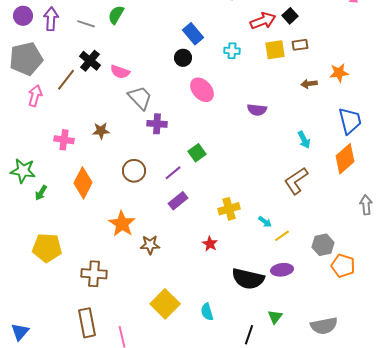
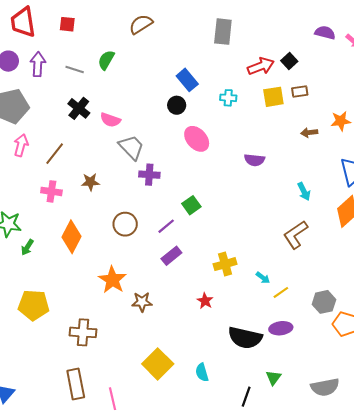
brown line: (66, 80) -> (55, 154), moved

